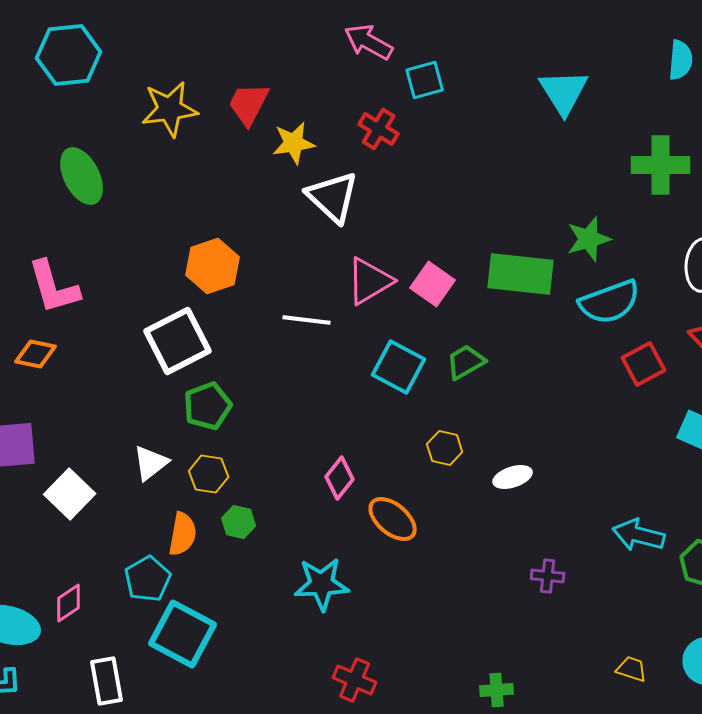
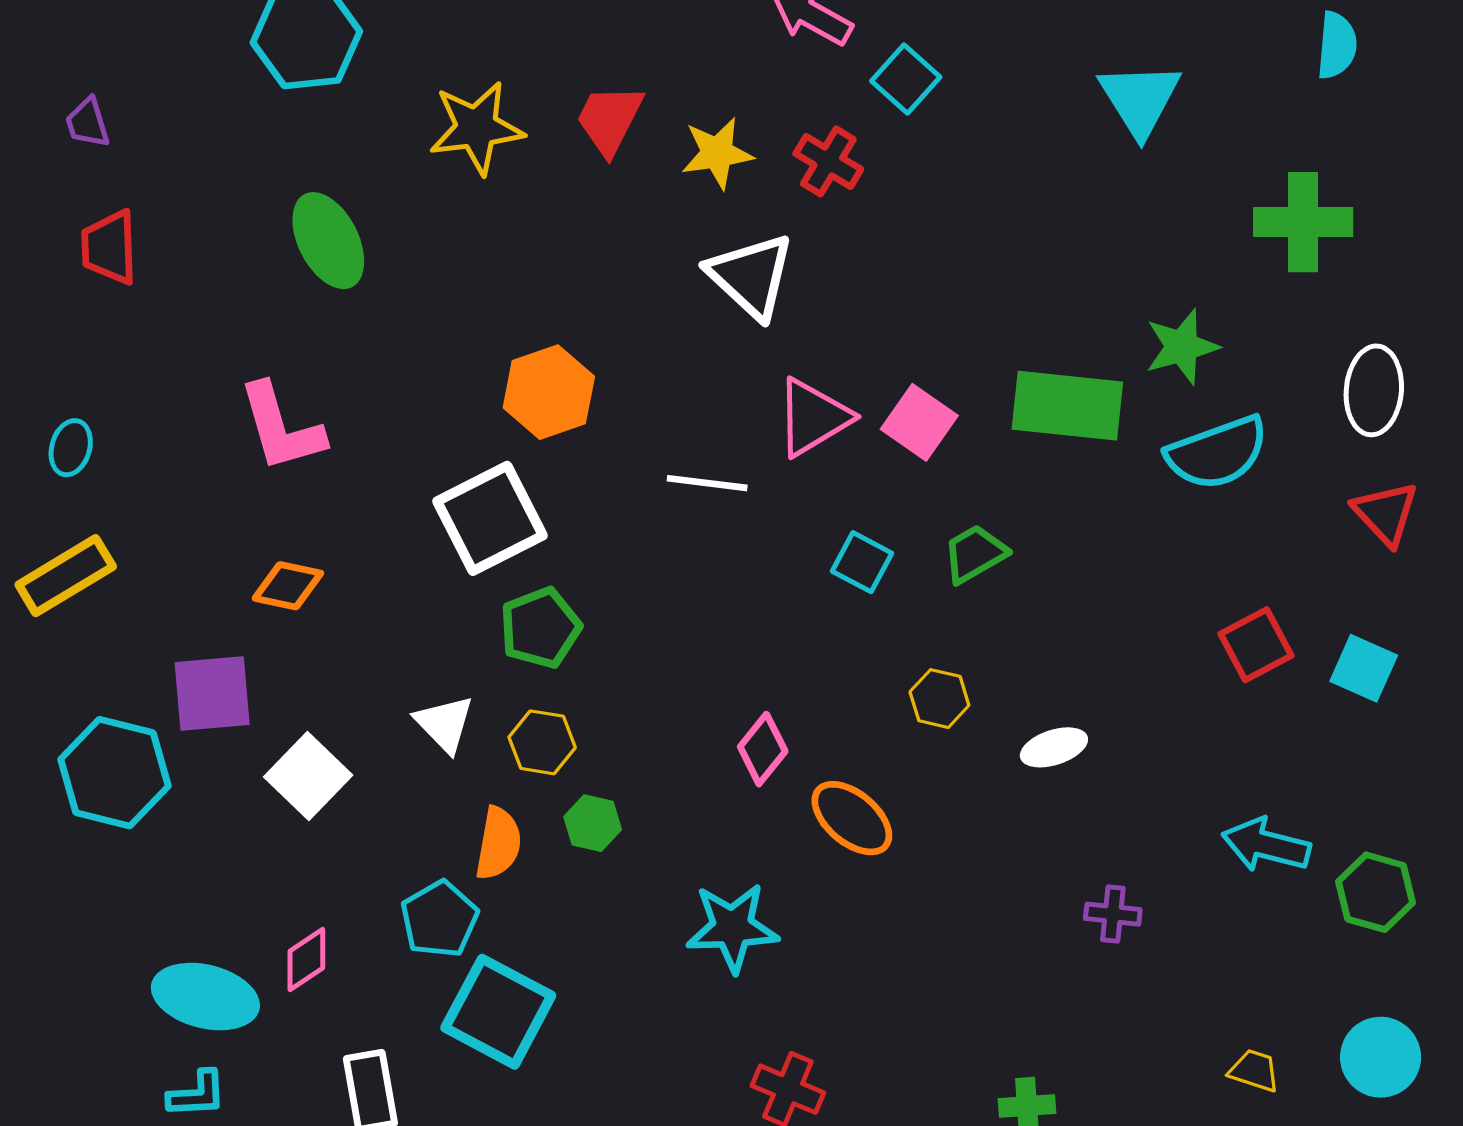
cyan square: (425, 80) -> (906, 79), turned -33
yellow star: (294, 143) -> (717, 153), moved
orange diamond: (36, 354) -> (288, 586), moved
red square: (644, 364) -> (1256, 645), moved
cyan square: (399, 367) -> (862, 562), size x0.7
white triangle: (151, 463) -> (444, 724), turned -36

